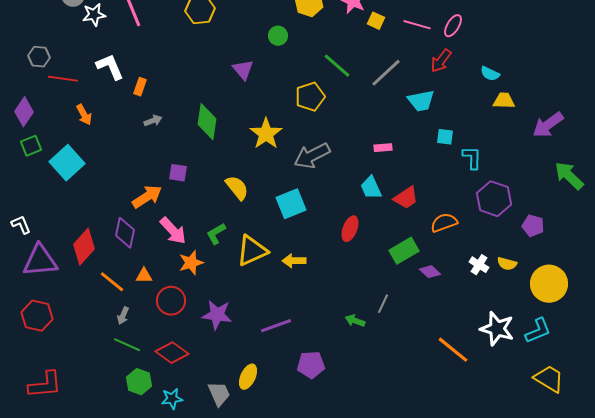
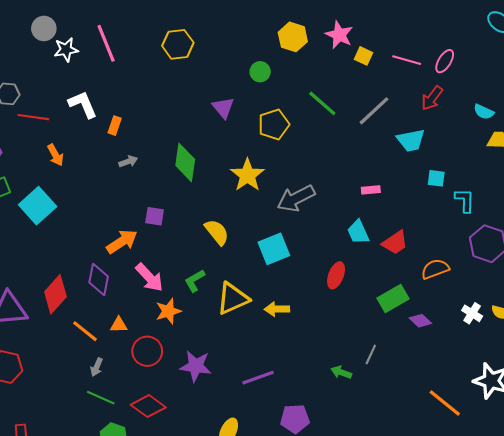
yellow pentagon: (310, 97) -> (274, 124), moved

